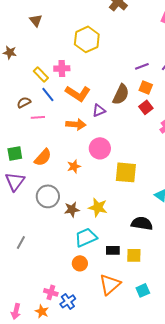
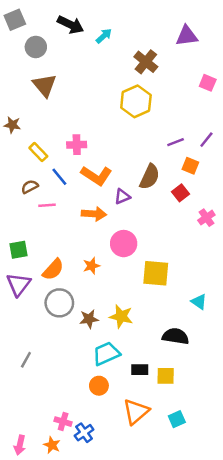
brown triangle: (36, 20) -> (44, 85), size x1.5
yellow hexagon: (87, 39) -> (136, 101), moved
yellow rectangle: (41, 74) -> (38, 152), moved
orange square: (146, 87) -> (190, 166), moved
orange semicircle: (43, 157) -> (53, 269), moved

